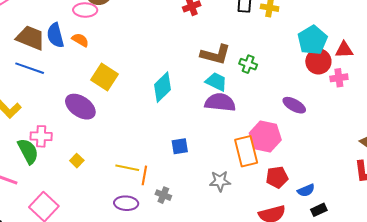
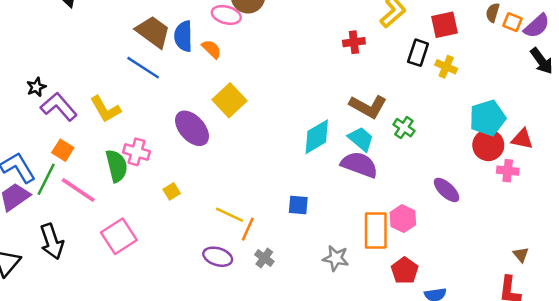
cyan diamond: (162, 87) -> (317, 137), moved
pink hexagon: (265, 136) -> (403, 219), size x0.7
red pentagon: (277, 177) -> (405, 271), turned 30

